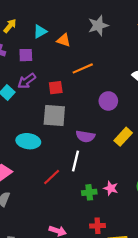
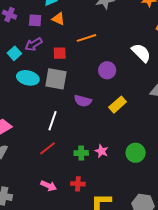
orange triangle: (64, 40) -> (58, 19), moved
cyan ellipse: (28, 141) -> (28, 78), moved
white line: (75, 161) -> (52, 121), moved
red line: (52, 177) -> (48, 148), moved
red cross: (98, 226) -> (78, 184), moved

